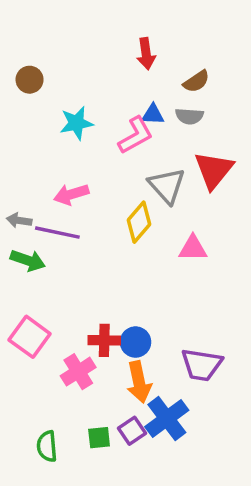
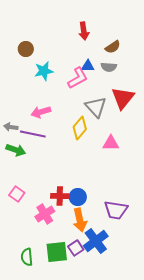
brown circle: (30, 80) -> (26, 49), moved
pink square: (30, 337) -> (17, 194), size x0.7
green square: (99, 438) -> (57, 252), size x1.6

